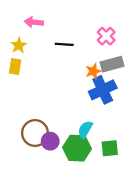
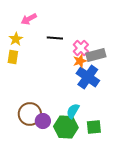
pink arrow: (34, 22) -> (29, 19), turned -35
pink cross: (106, 36) -> (81, 48), moved
blue cross: (103, 90) -> (88, 77), turned -30

